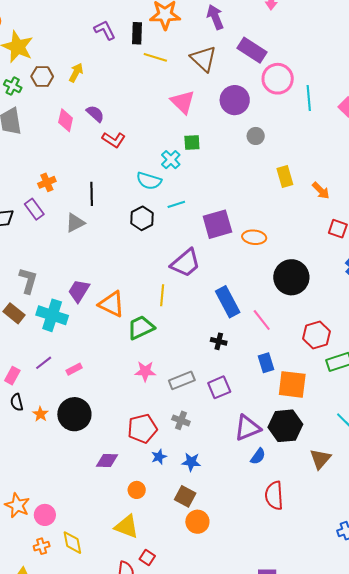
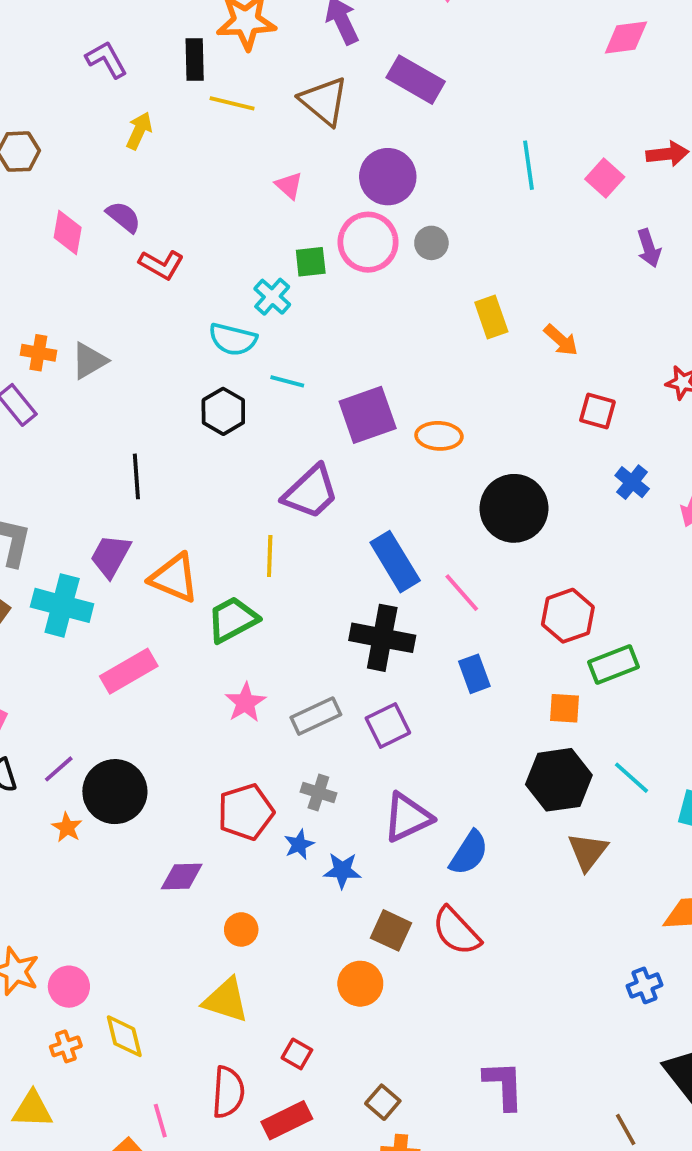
purple L-shape: (105, 30) -> (106, 59), moved
yellow arrow: (76, 73) -> (139, 131), moved
pink circle: (278, 79) -> (368, 242), moved
pink triangle: (183, 102) -> (289, 185), size x0.6
orange cross: (47, 182) -> (38, 353), turned 36
black line: (92, 194) -> (136, 476), moved
cyan line: (176, 204) -> (287, 381), turned 36
gray triangle: (75, 223) -> (89, 361), moved
black cross: (219, 341) -> (382, 638), size x2.0
purple line: (44, 363) -> (59, 769), moved
pink rectangle: (74, 369) -> (129, 671), moved, size x1.8
pink star: (145, 371) -> (245, 703), turned -30
orange square: (292, 384) -> (565, 708), moved, size x0.6
orange star: (40, 414) -> (67, 827), moved
black hexagon: (285, 426) -> (559, 780), moved
purple triangle: (247, 428) -> (407, 817), moved
blue semicircle: (258, 456) -> (469, 853), size x1.4
blue star: (159, 457) -> (299, 844), moved
brown square: (185, 496) -> (391, 930), moved
red semicircle: (274, 496) -> (456, 931), moved, turned -36
red square: (147, 557) -> (297, 1054), moved

